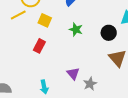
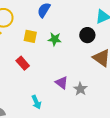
yellow square: (45, 20) -> (30, 36), moved
red rectangle: (39, 46) -> (23, 63), turned -56

